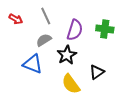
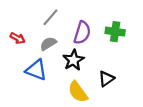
gray line: (46, 16) -> (50, 17), turned 66
red arrow: (16, 19) -> (18, 38), moved

